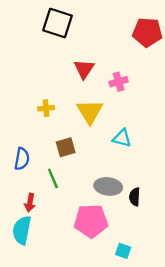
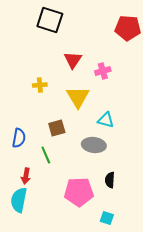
yellow cross: (46, 108) -> (40, 85), moved
gray ellipse: (108, 186) -> (94, 145), moved
black semicircle: (135, 197) -> (110, 180), moved

